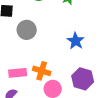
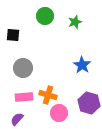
gray circle: (27, 30) -> (23, 68), moved

